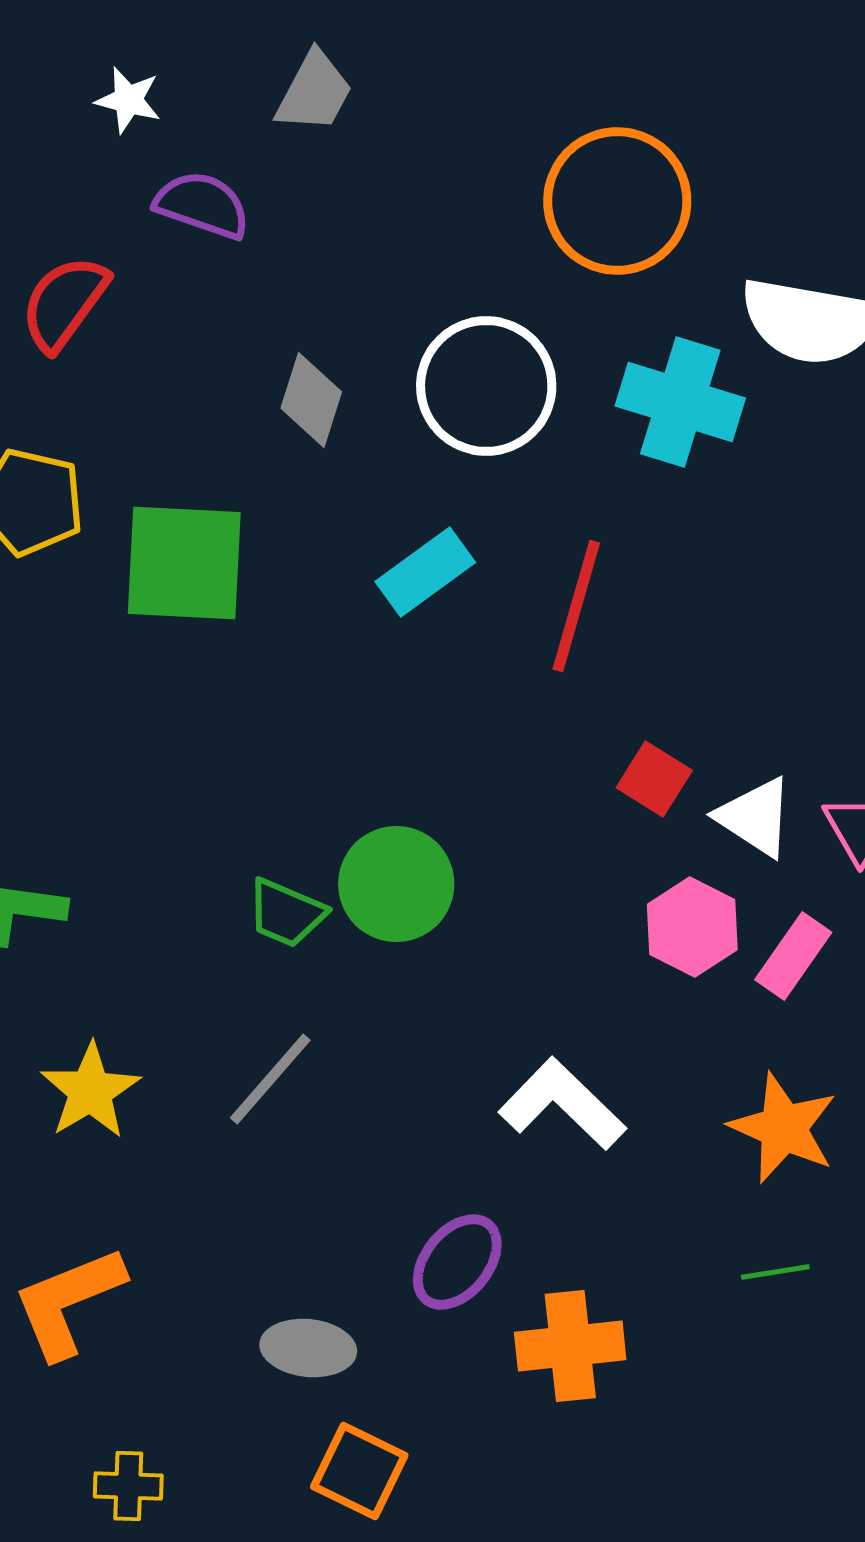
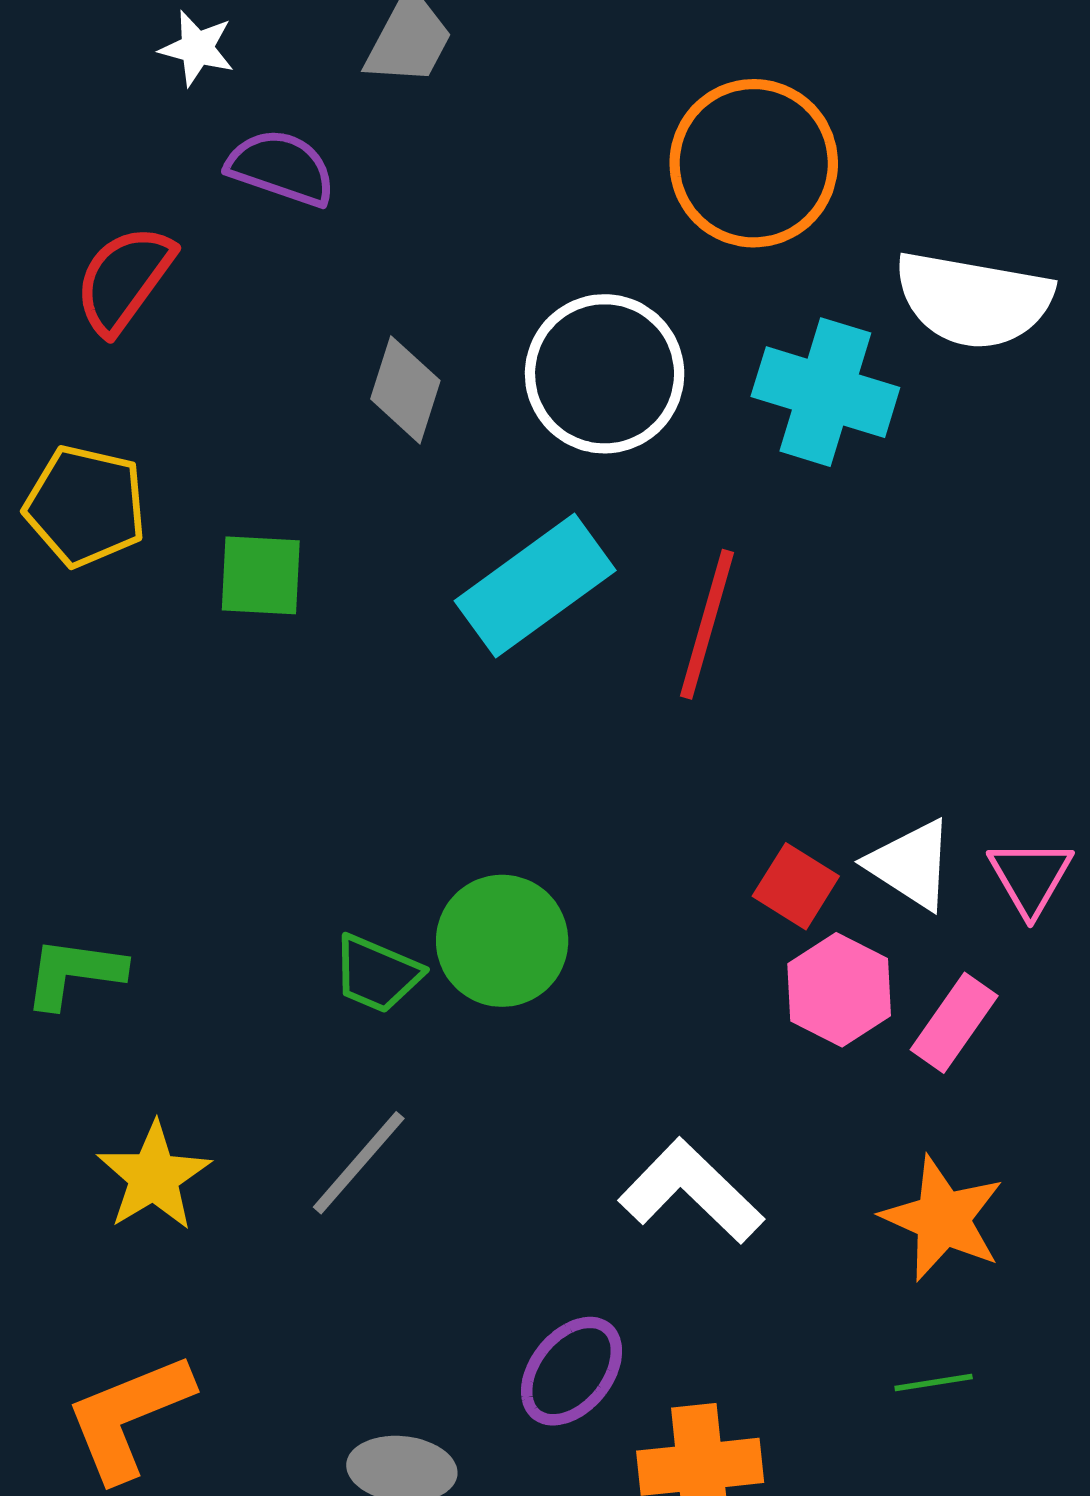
green square: (184, 563) -> (261, 575), size x0.6
cyan rectangle: (425, 572) -> (535, 586), size x1.4
red square: (654, 779) -> (796, 886), moved

